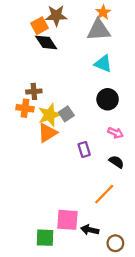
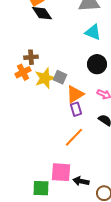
orange cross: (25, 108) -> (23, 72), turned -35
gray square: (66, 114) -> (60, 77), turned -32
orange triangle: (47, 133) -> (75, 94), moved
orange line: (104, 194) -> (74, 137), moved

